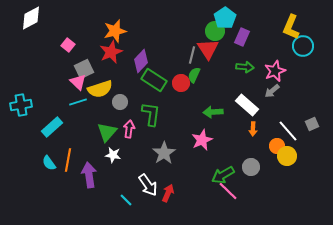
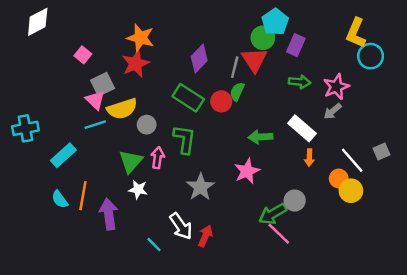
orange star: (115, 31) -> (140, 38), turned 30
purple diamond: (141, 61) -> (199, 59), moved
gray circle: (251, 167) -> (295, 201), moved

